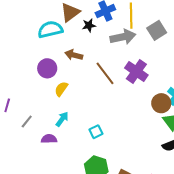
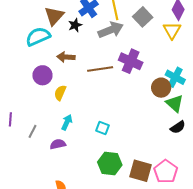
brown line: (105, 73) -> (100, 69), turned -50
cyan square: (96, 132) -> (103, 128), turned -32

